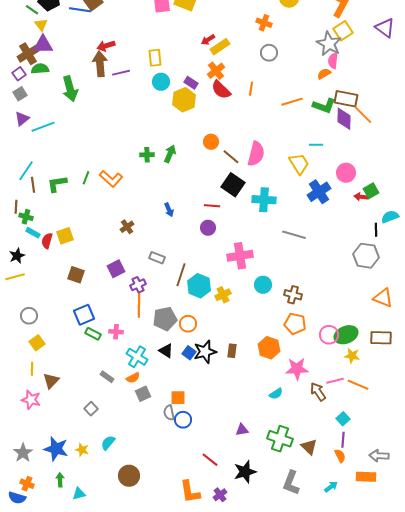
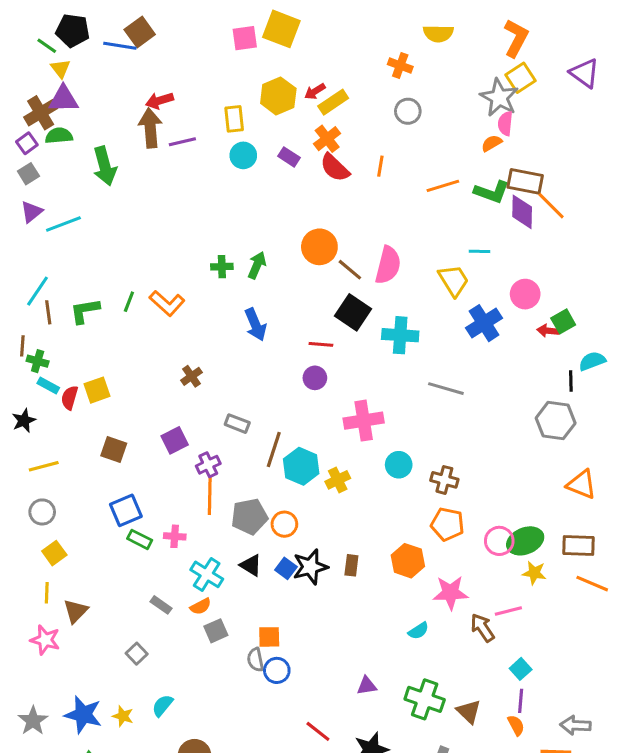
yellow hexagon: (184, 100) -> (278, 96), moved
orange circle: (211, 142) -> (319, 247), size x1.5
blue arrow: (169, 210) -> (255, 325), moved, size x1.5
yellow line: (15, 277) -> (44, 466), moved
orange line: (358, 385) -> (592, 584), moved

